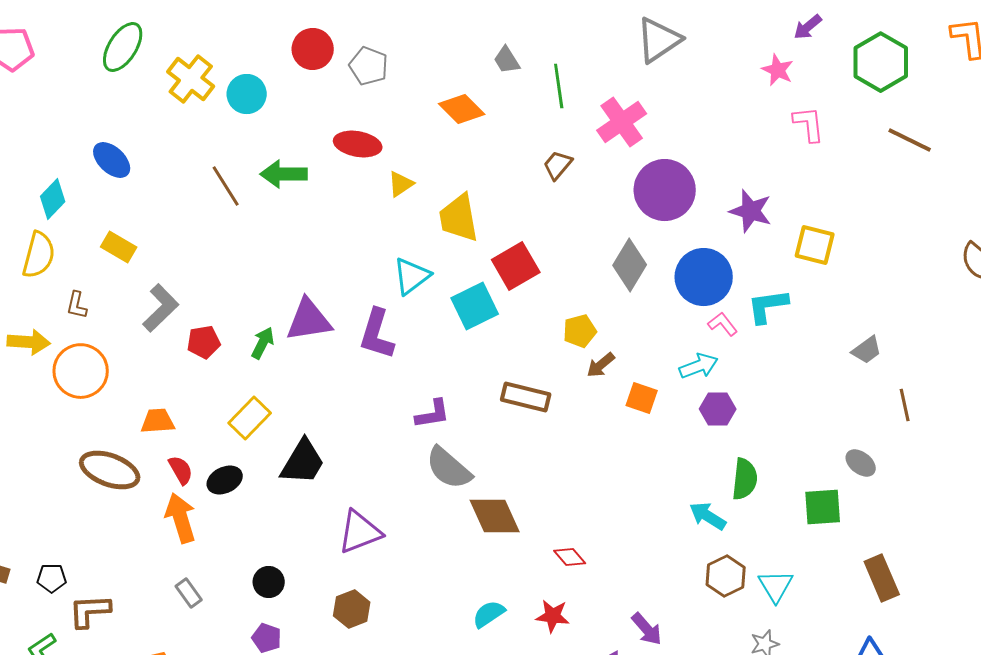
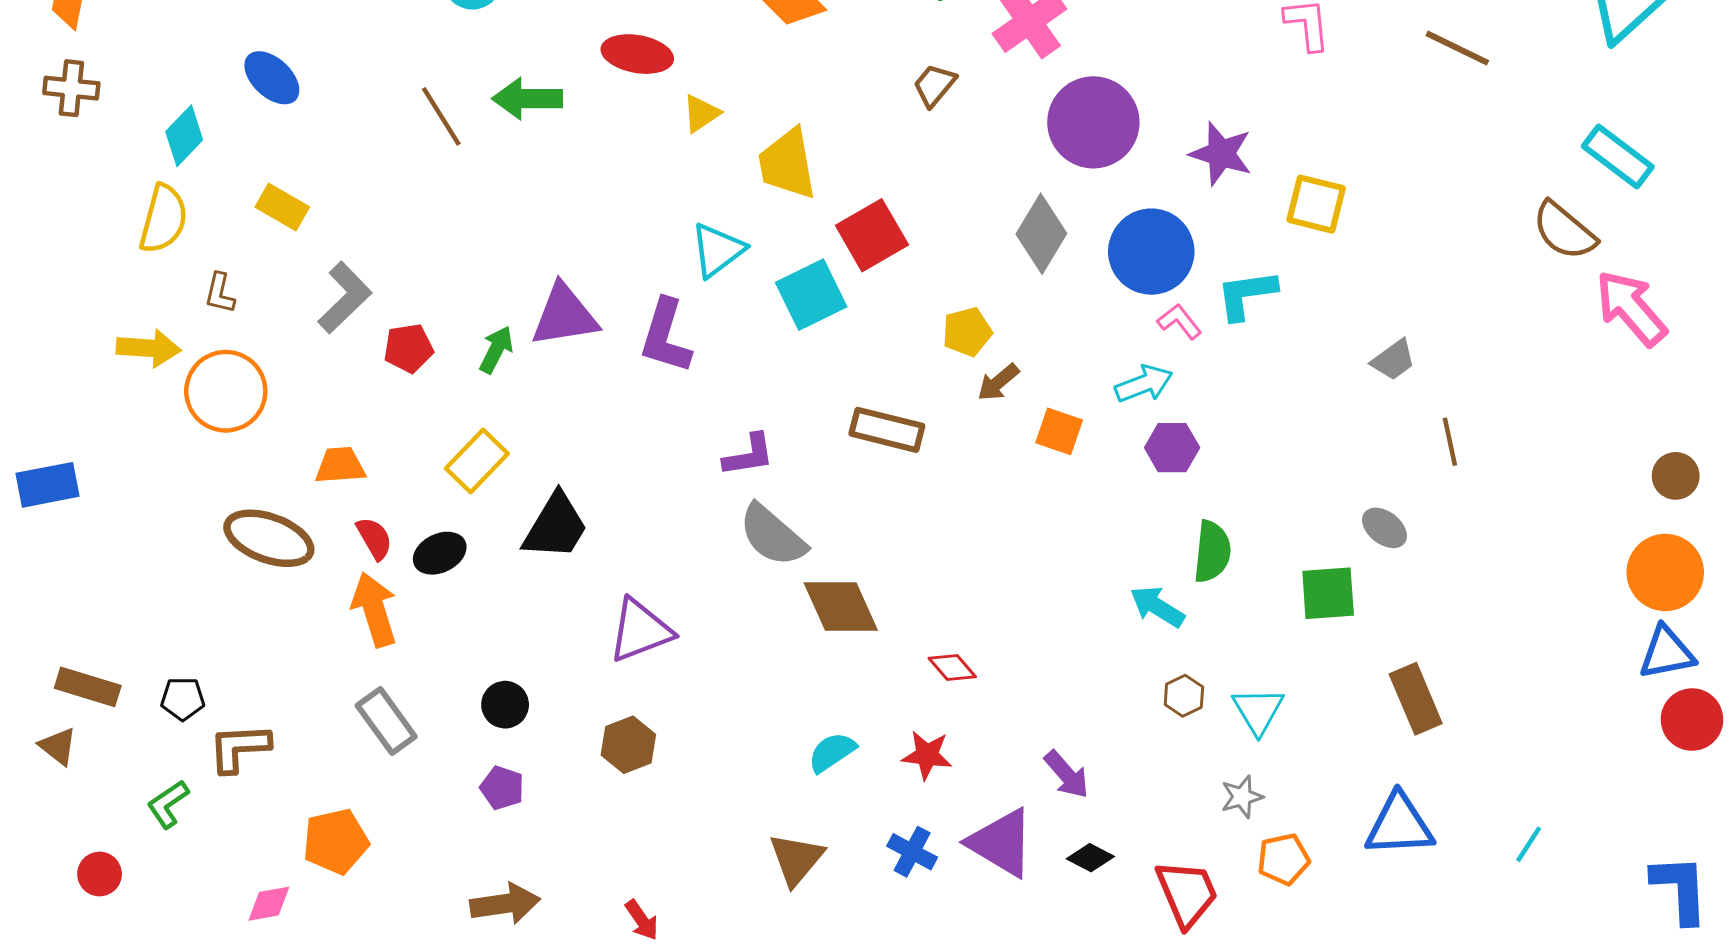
brown hexagon: (726, 576) -> (1184, 696), size x0.7
gray rectangle: (189, 593) -> (386, 721), size x1.5

